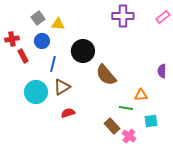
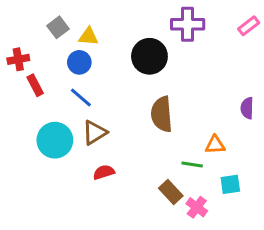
blue circle: (42, 41) -> (79, 62), moved
black circle: (83, 51) -> (149, 56), moved
blue line: (53, 64) -> (81, 97), turned -63
brown semicircle: (106, 75) -> (162, 114), turned 35

